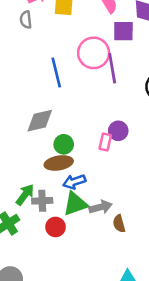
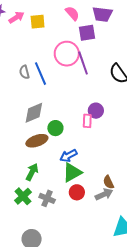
gray semicircle: (26, 20) -> (24, 72), moved
brown ellipse: (59, 163) -> (37, 141), moved
gray cross: (42, 201) -> (47, 198), moved, turned 35
gray arrow: (101, 207) -> (104, 194), moved
red circle: (56, 227) -> (77, 192), moved

